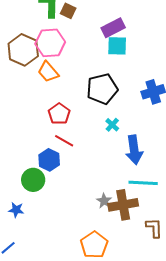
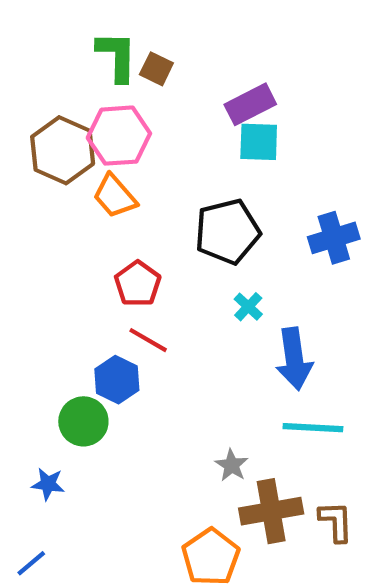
brown cross: (123, 205) -> (271, 511), moved

